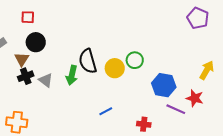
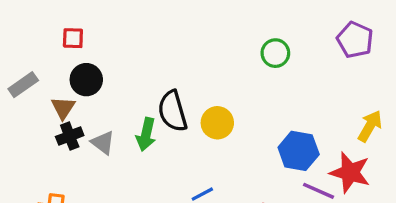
green circle: (135, 60) -> (275, 53), moved
red star: (195, 98) -> (350, 173), size x1.4

